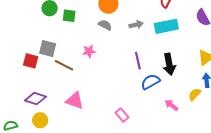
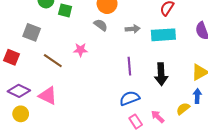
gray square: (48, 48) -> (32, 32), moved
red square: (31, 61) -> (11, 57), moved
blue semicircle: (151, 82) -> (130, 98), moved
pink triangle: (75, 101) -> (48, 96), moved
pink rectangle: (122, 115) -> (136, 122), moved

